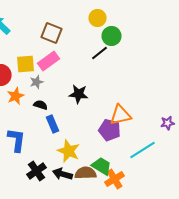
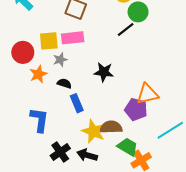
pink rectangle: (48, 61) -> (73, 38), turned 30
brown semicircle: (86, 173) -> (111, 127), moved

